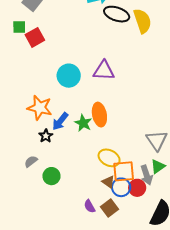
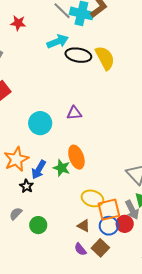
purple triangle: (104, 71) -> (74, 113), size x0.7
orange star: (40, 108) -> (16, 159), turned -30
brown triangle: (108, 182) -> (84, 226), moved

